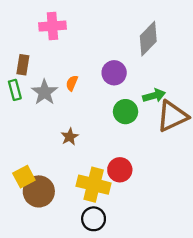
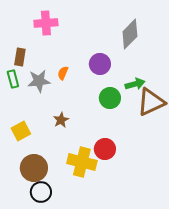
gray star: (45, 92) -> (39, 81), turned 30
yellow square: (24, 177) -> (21, 131), moved
black circle: (94, 219) -> (41, 192), moved

